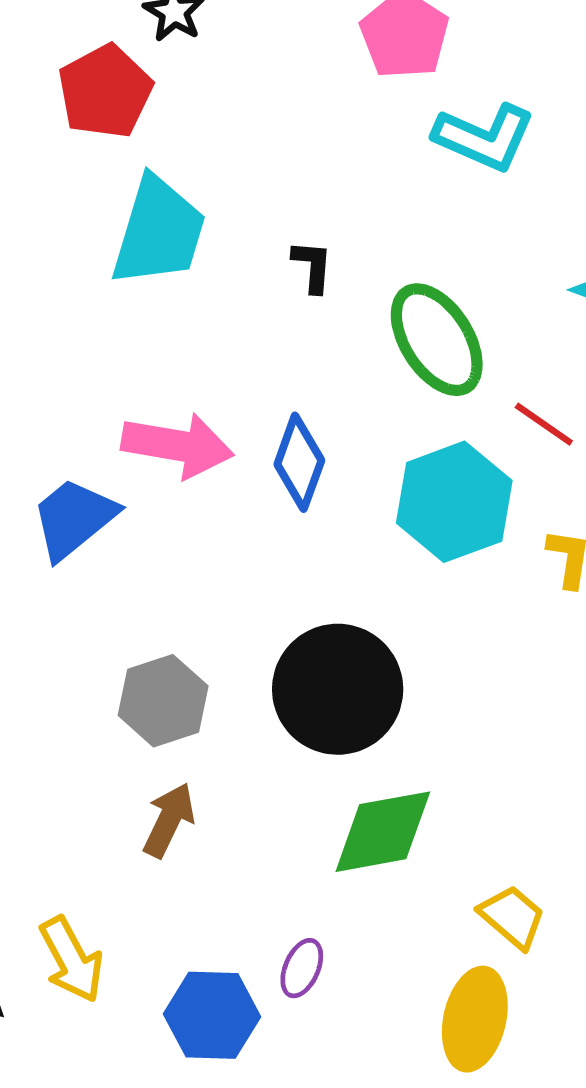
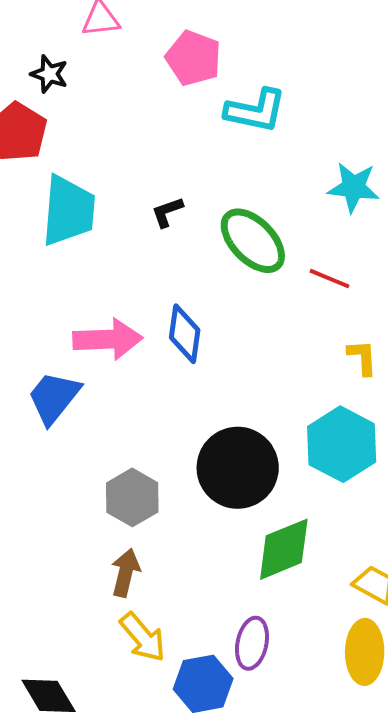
black L-shape: (312, 266) -> (167, 212), turned -102
cyan hexagon: (454, 502) -> (342, 444), moved
brown arrow: (169, 820) -> (125, 573), moved
yellow arrow: (72, 960) -> (143, 637), moved
purple ellipse: (302, 968) -> (252, 643), size x1.4

